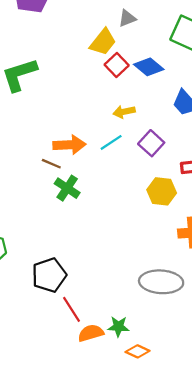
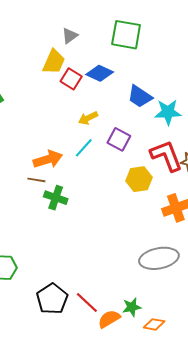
black pentagon: (49, 275) -> (52, 299), moved

